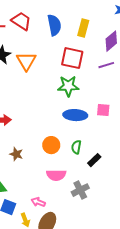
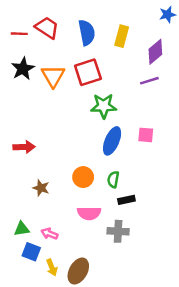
red square: (72, 58) -> (88, 72), moved, turned -30
blue ellipse: (75, 115) -> (112, 141), turned -70
black rectangle: (94, 160) -> (126, 200), moved, turned 32
gray cross: (80, 190) -> (118, 231), turned 30
pink arrow: (38, 202) -> (49, 234), moved

